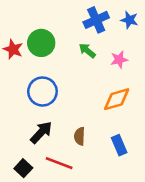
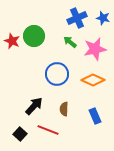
pink star: (119, 60) -> (95, 49), size x1.6
blue circle: (42, 92) -> (57, 74), moved
orange diamond: (117, 99) -> (93, 80), turned 40

